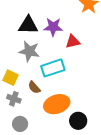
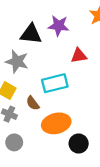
purple star: (53, 27) -> (59, 26), moved
gray star: (29, 51) -> (17, 62), moved

